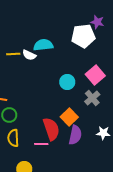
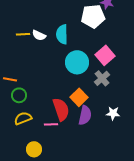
cyan semicircle: (43, 45) -> (62, 34), moved, turned -84
cyan circle: (67, 82) -> (77, 62), size x1.5
yellow semicircle: (13, 138) -> (23, 118), turned 72

